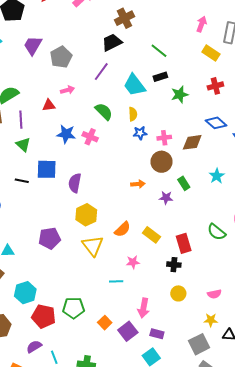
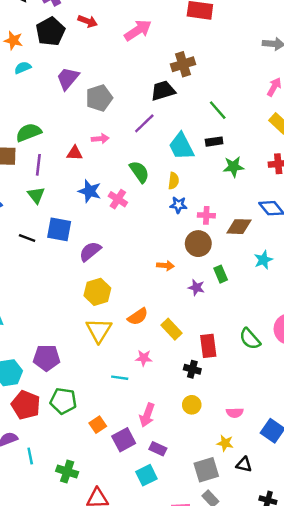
cyan star: (217, 176) -> (263, 260), moved
purple semicircle: (75, 183) -> (90, 251), turned 30
purple pentagon: (50, 238) -> (47, 358), moved

